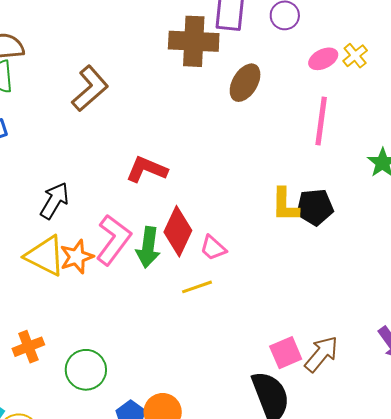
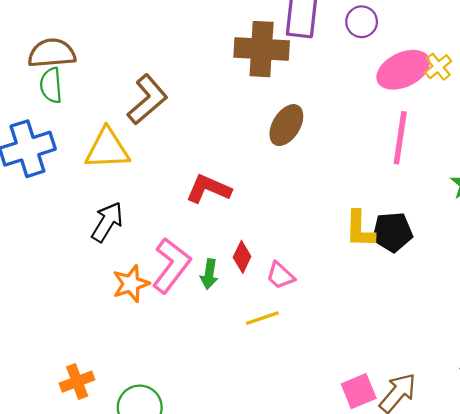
pink ellipse: (323, 59) -> (403, 70), size x1.6
brown ellipse: (245, 83) -> (286, 125), moved
red diamond: (178, 231) -> (242, 257), size x0.6
green arrow: (148, 247) -> (209, 274), size x0.7
yellow triangle: (45, 256) -> (107, 149), moved, turned -30

